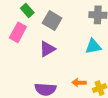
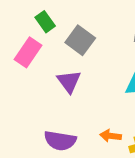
purple triangle: (47, 49) -> (69, 82), turned -42

